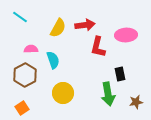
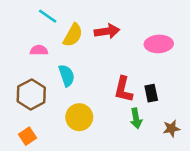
cyan line: (20, 17) -> (48, 16), moved
red L-shape: (98, 47) -> (123, 89), moved
pink semicircle: (31, 49) -> (39, 50), moved
green arrow: (108, 94) -> (136, 118), size x0.7

